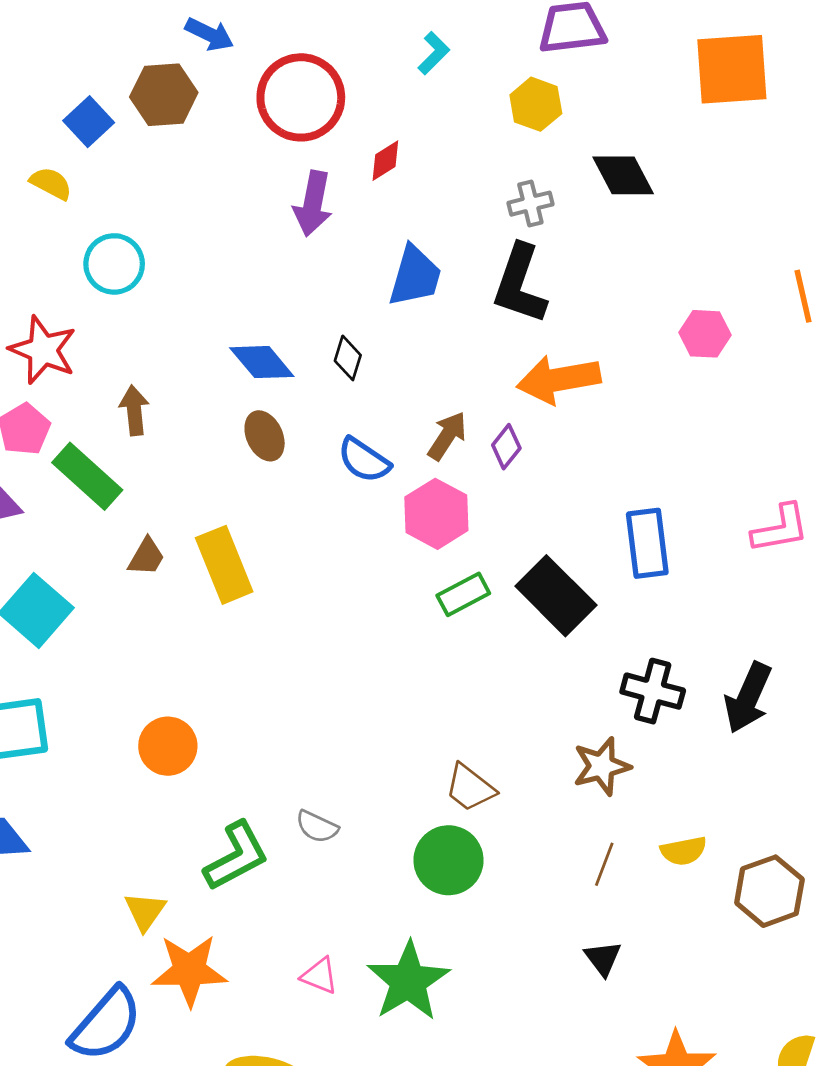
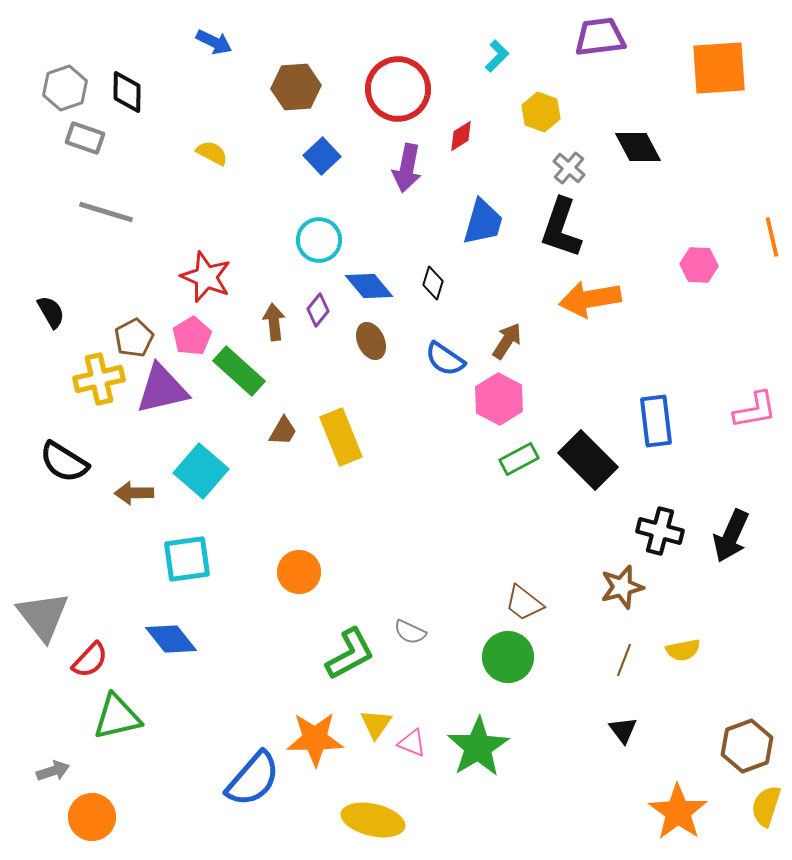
blue arrow: (209, 34) -> (214, 42), moved
yellow hexagon: (536, 104) -> (541, 112), moved
blue square: (89, 122) -> (322, 156), moved
gray cross: (530, 204) -> (569, 168), turned -36
cyan circle: (114, 264) -> (319, 240), moved
purple diamond: (506, 447) -> (318, 310), moved
brown hexagon: (769, 891) -> (747, 746), moved
yellow triangle: (145, 911) -> (376, 724), moved

